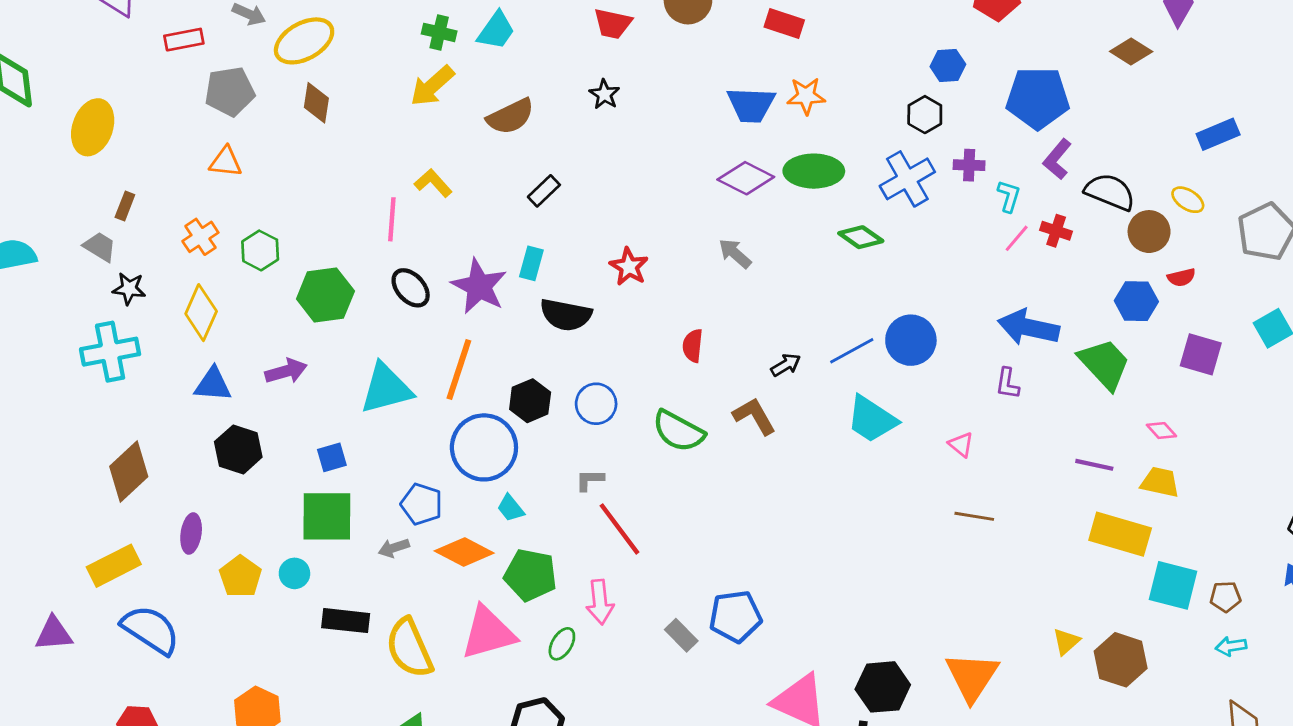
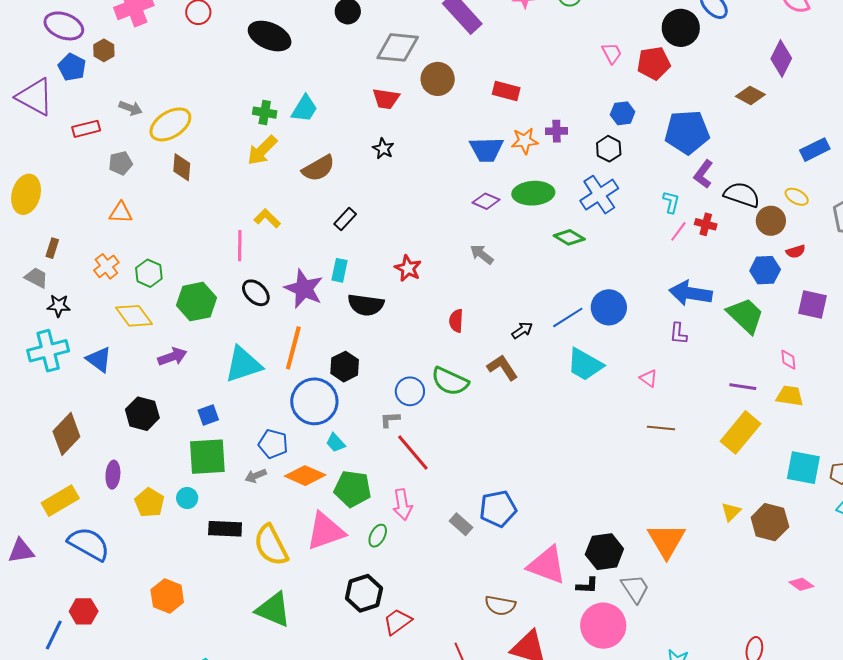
gray pentagon: (230, 91) -> (121, 163), size x0.7
purple cross: (969, 165) -> (557, 131), moved
purple diamond: (746, 178) -> (486, 201), size x0.7
yellow diamond: (201, 313) -> (134, 316), moved, turned -57
blue triangle: (213, 384) -> (99, 359), moved, turned 36
blue circle: (596, 404) -> (410, 391), moved
pink diamond: (1161, 431) -> (788, 360), turned 40
yellow rectangle: (1120, 534) -> (741, 432), moved, turned -63

